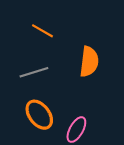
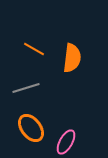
orange semicircle: (89, 62) -> (72, 58), moved

